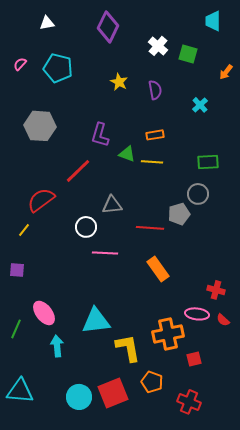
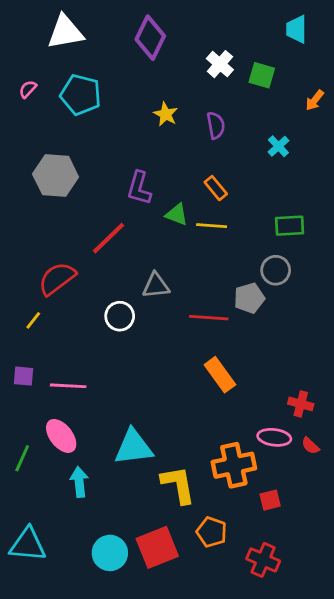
white triangle: (47, 23) -> (65, 32), size x1.8
orange rectangle: (155, 135) -> (216, 188), turned 60
pink line: (105, 253) -> (68, 386), moved

